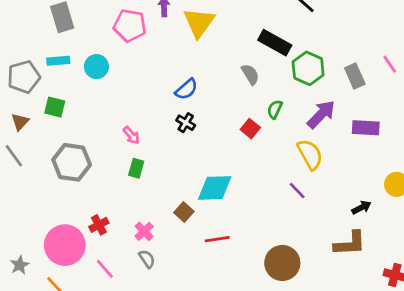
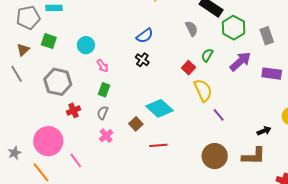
cyan circle: (96, 67) -> (86, 45), moved
yellow semicircle: (310, 154) -> (203, 90), moved
cyan diamond: (215, 188) -> (159, 108), turned 40
red cross: (99, 225) -> (74, 110), moved
gray semicircle: (147, 259) -> (103, 113), moved, turned -128
brown circle: (282, 263) -> (215, 156), moved

